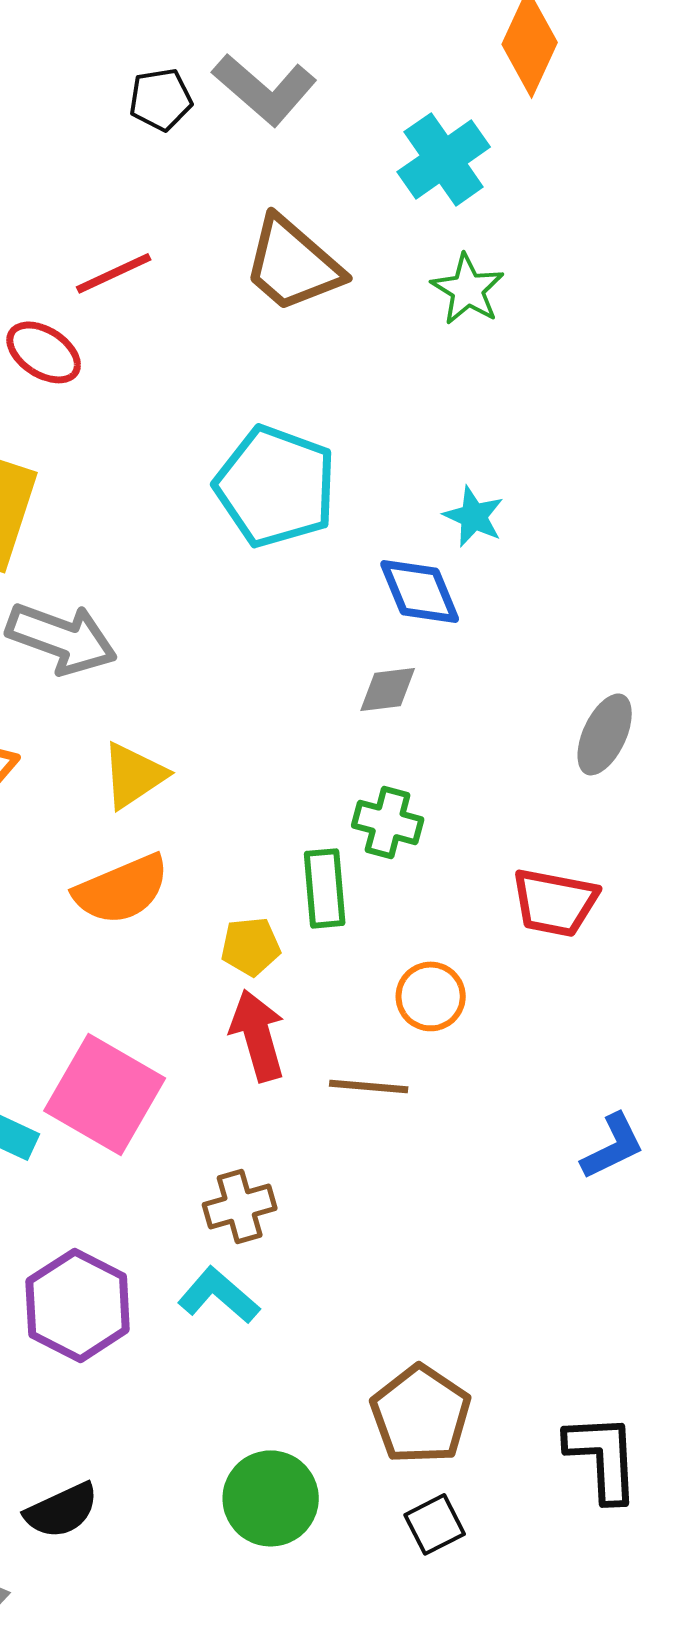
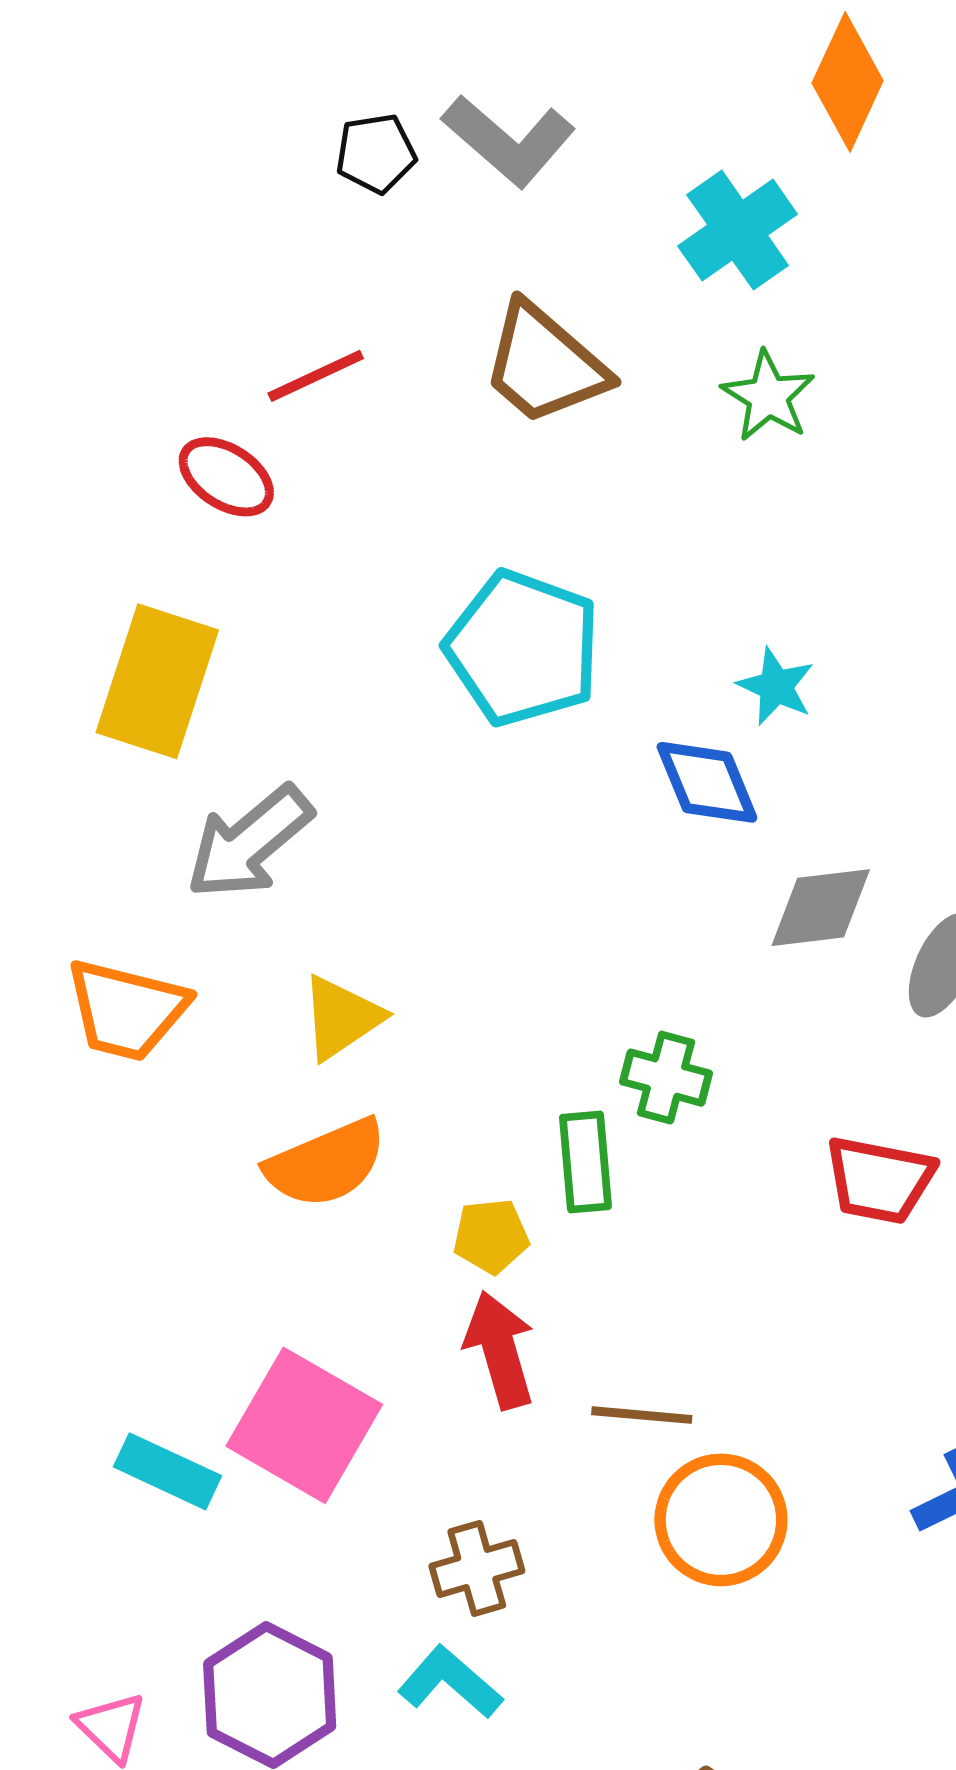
gray arrow: (62, 638) -> (249, 842), turned 120
gray diamond: (388, 689) -> (821, 908), moved, size x1.4
orange circle: (431, 996) -> (721, 1520), moved, size x1.5

